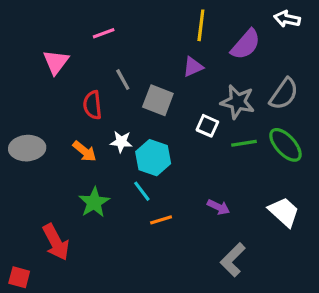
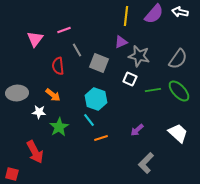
pink line: (104, 33) -> (64, 30), moved
purple semicircle: (246, 44) -> (154, 14), moved
gray star: (238, 102) -> (139, 56), moved
white star: (121, 142) -> (39, 112), moved
purple arrow: (218, 207) -> (137, 130), turned 112

